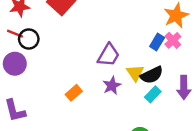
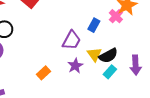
pink cross: (173, 40) -> (116, 16), moved
blue rectangle: (157, 42) -> (94, 25), moved

